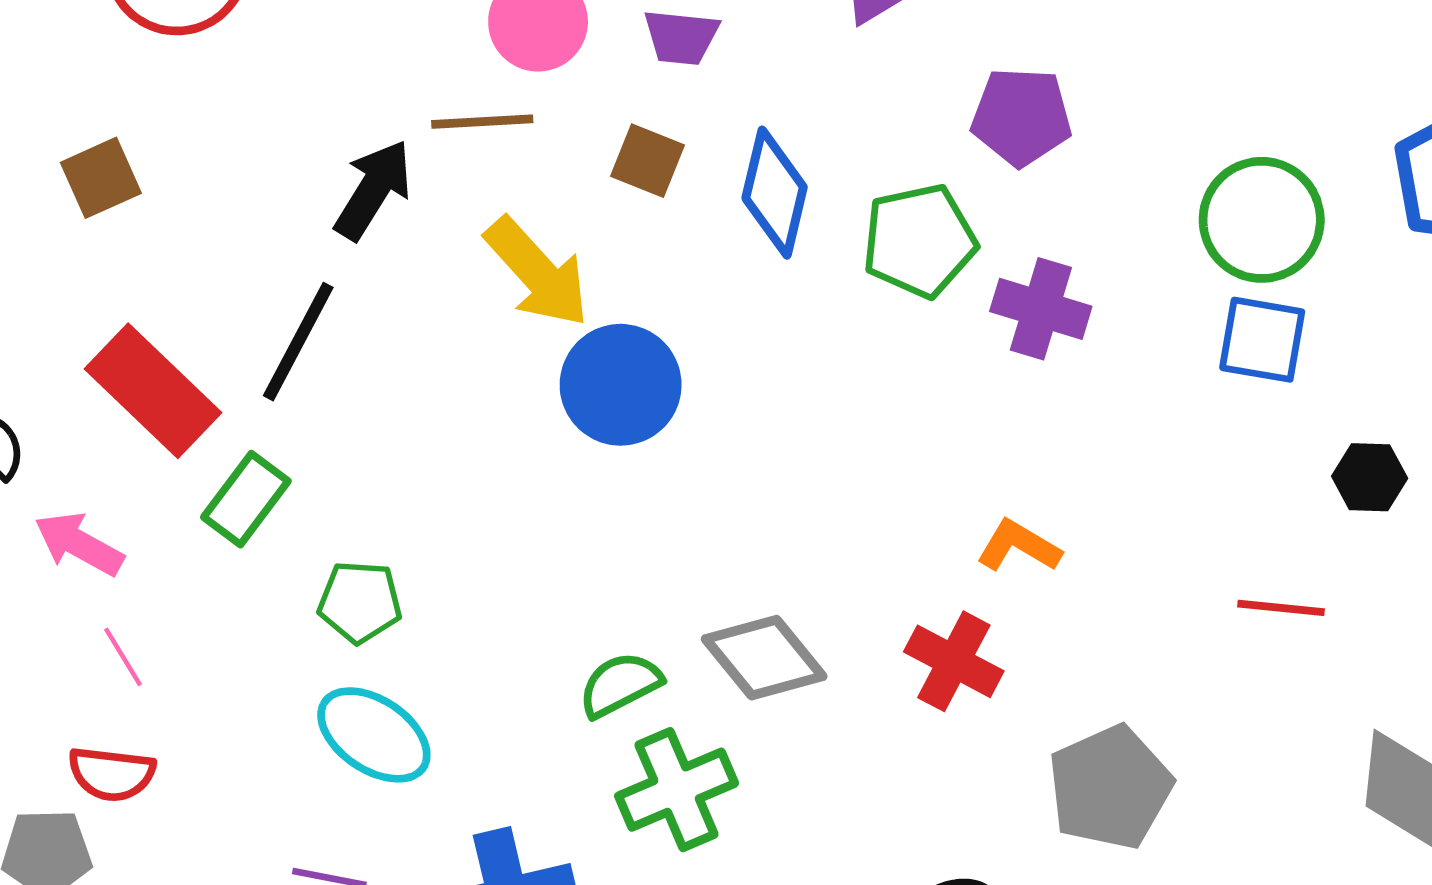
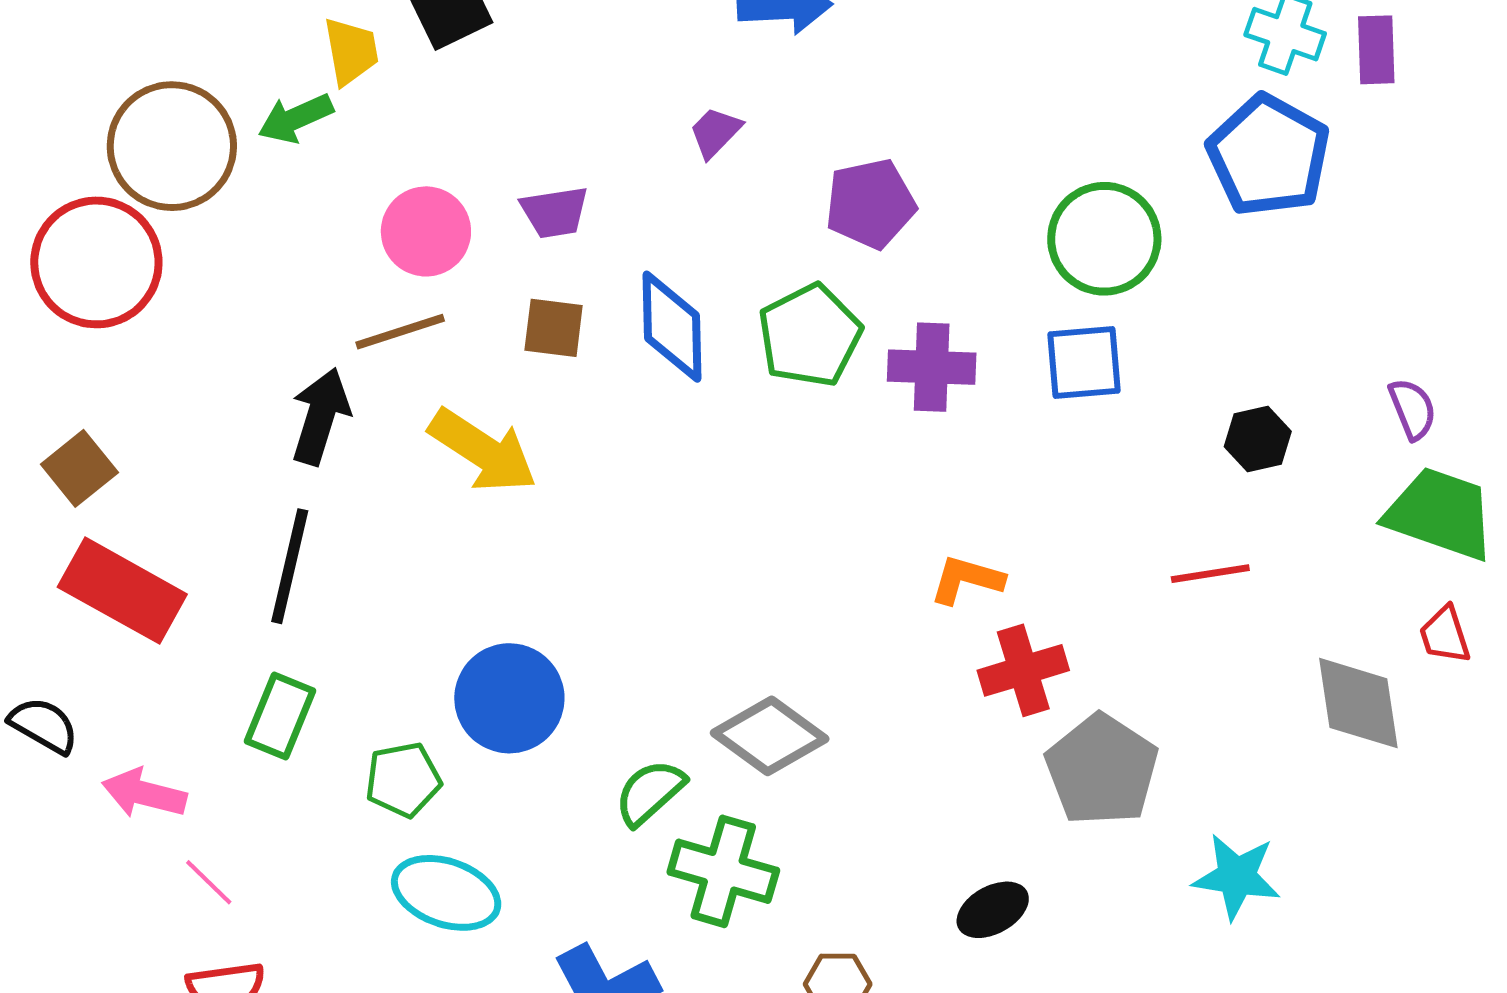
blue square: (1262, 340) -> (1084, 363), moved
blue circle: (621, 385) -> (509, 698), moved
red rectangle: (153, 391) -> (122, 591), moved
red cross: (954, 661) -> (1023, 670), moved, turned -30
green cross: (677, 790) -> (723, 871), turned -36

